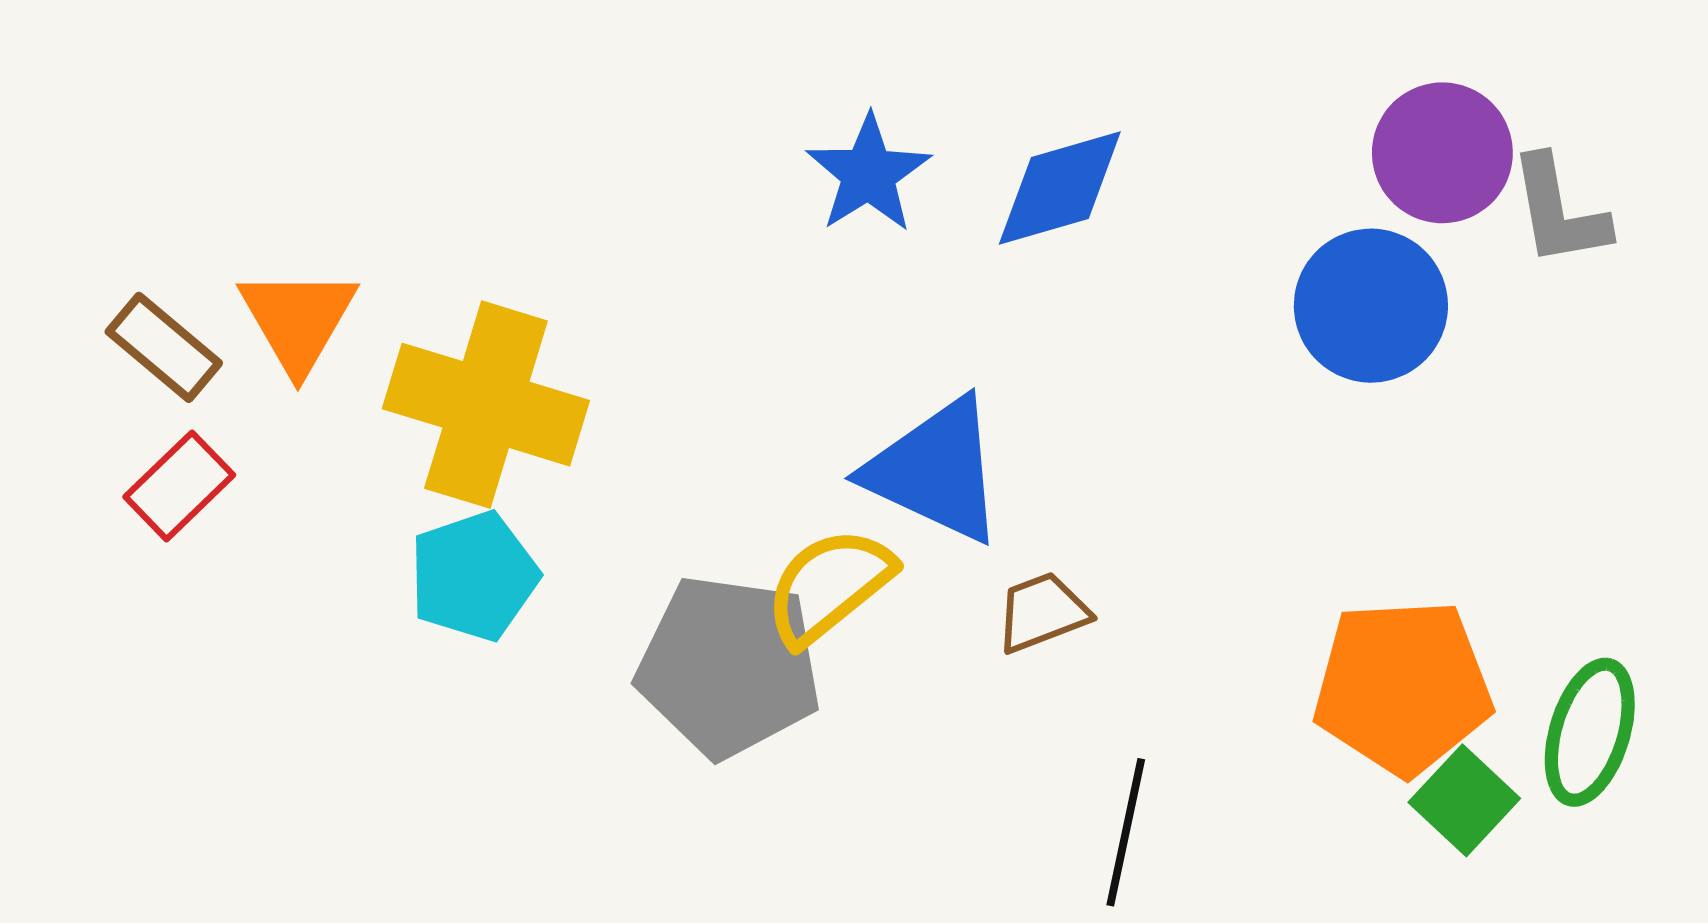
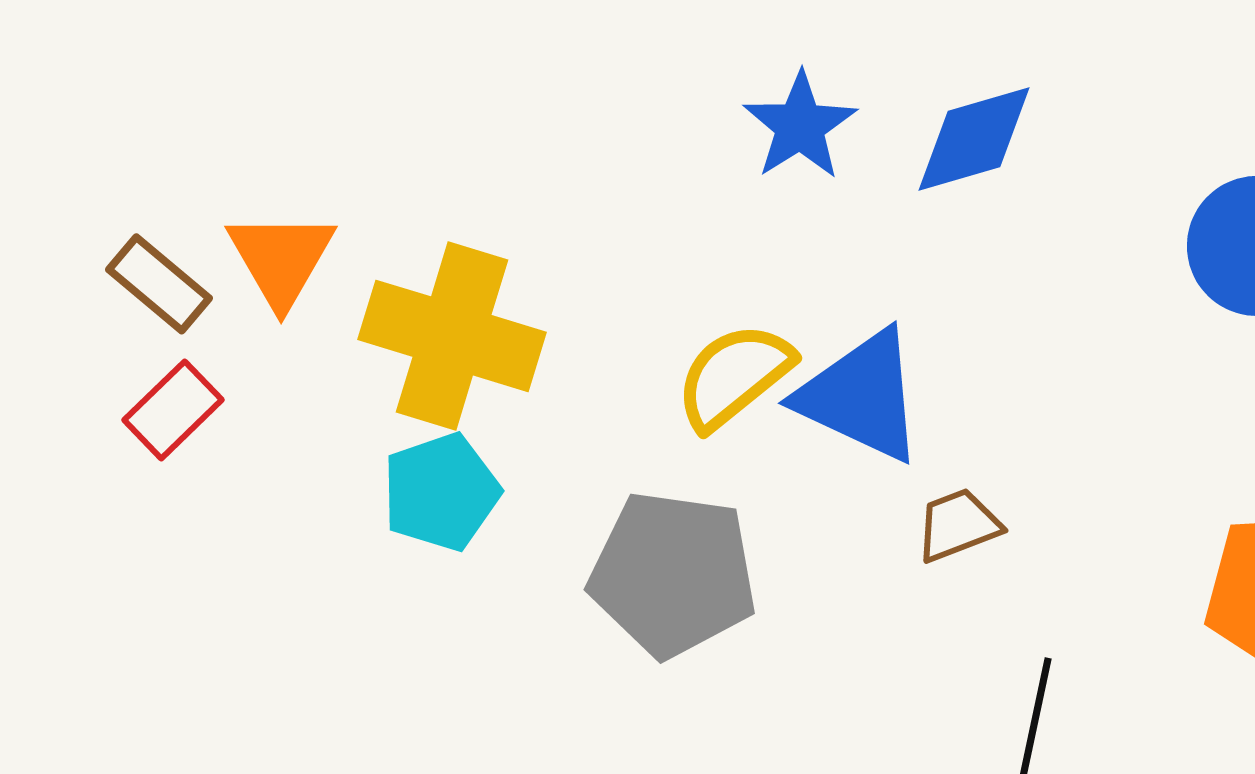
yellow semicircle: (829, 586) -> (734, 376), moved

